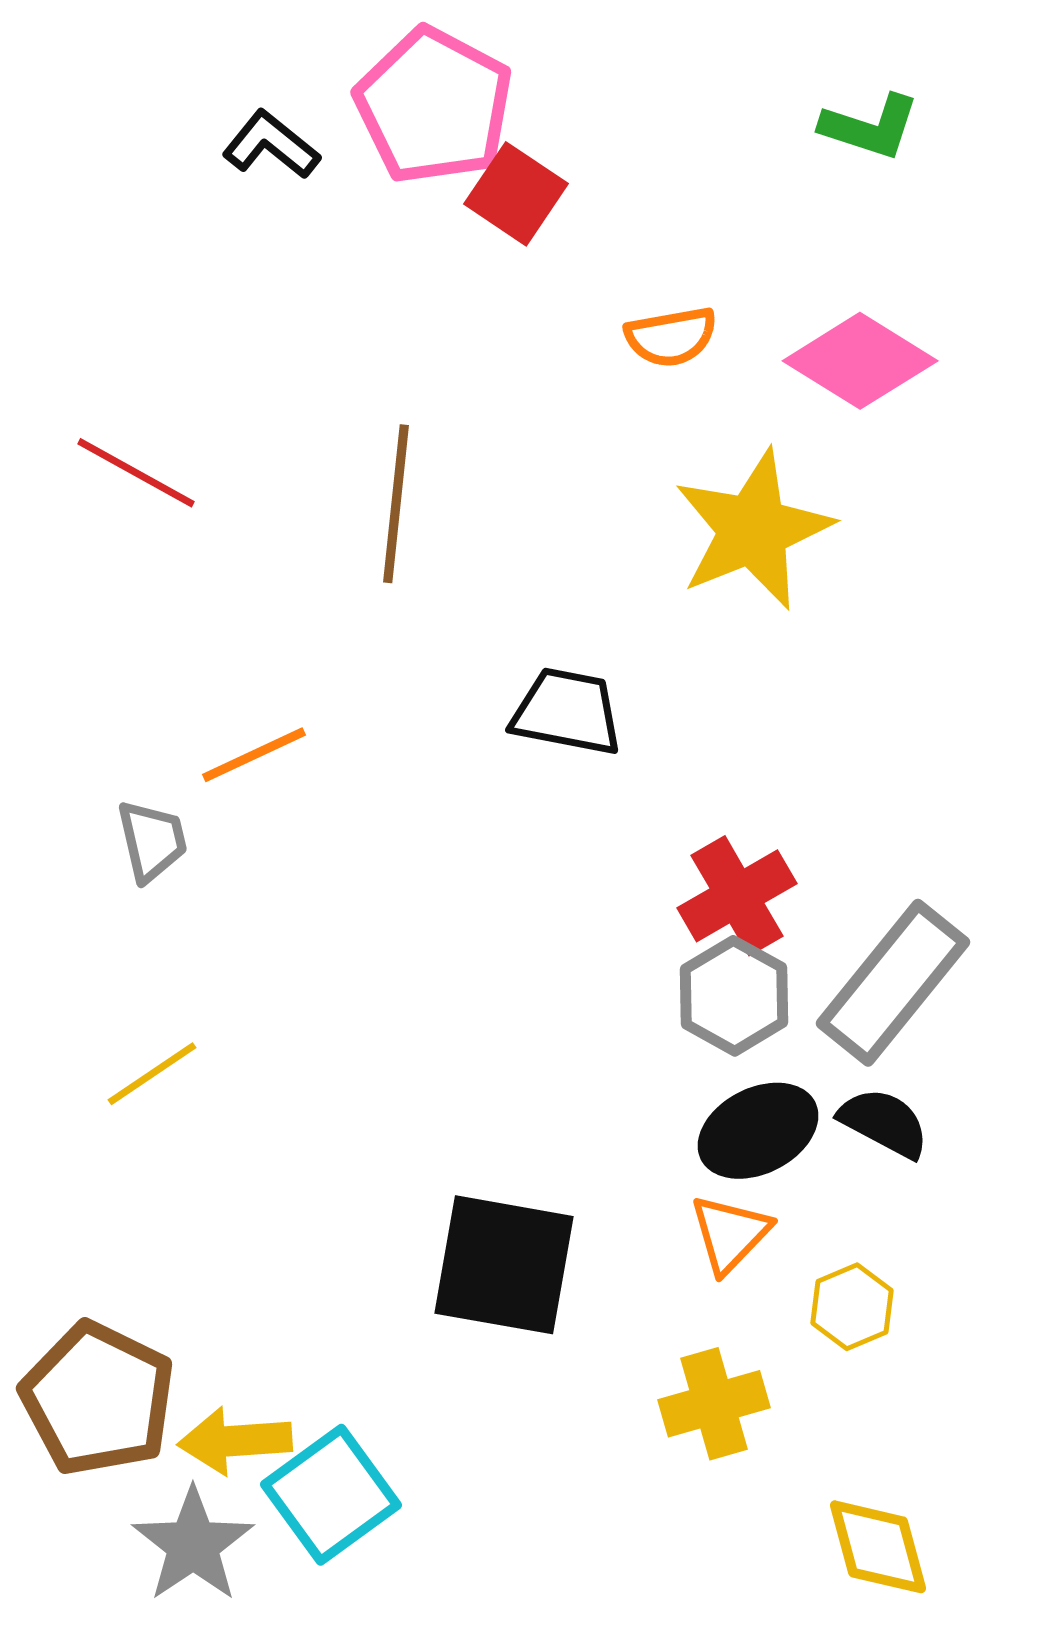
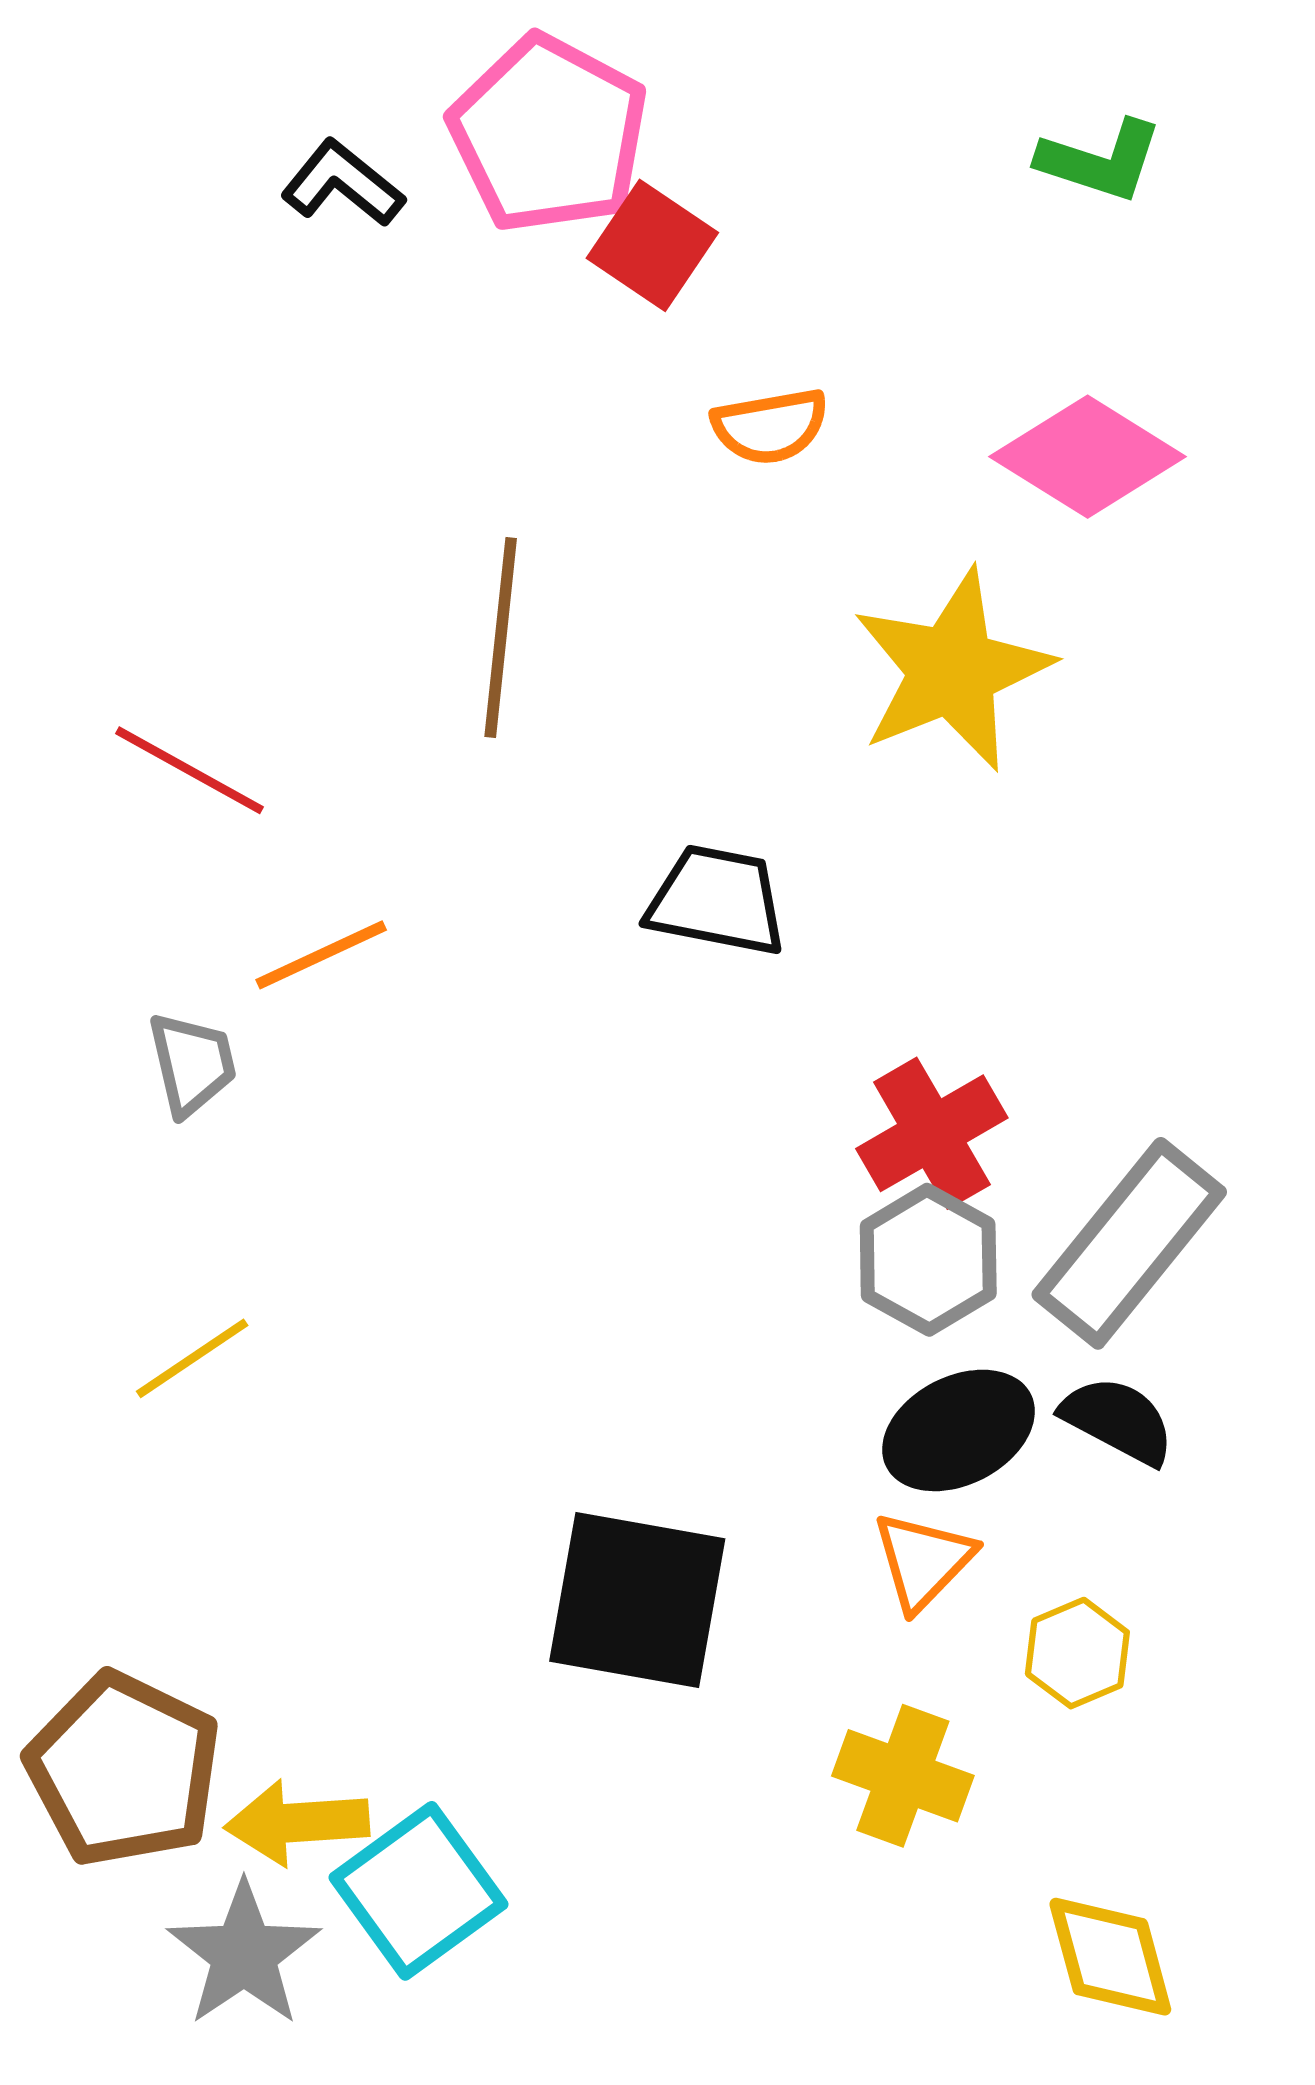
orange semicircle: (671, 337) -> (770, 426), moved
red line: (136, 473) -> (190, 770), moved
yellow cross: (714, 1404) -> (903, 1776), turned 36

